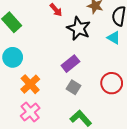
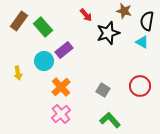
black star: (79, 28) -> (108, 33), turned 30
purple rectangle: (70, 64) -> (64, 50), moved

